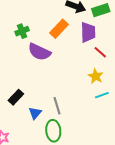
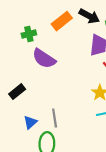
orange rectangle: (59, 29) -> (62, 21), moved
black rectangle: (16, 97) -> (17, 92), moved

